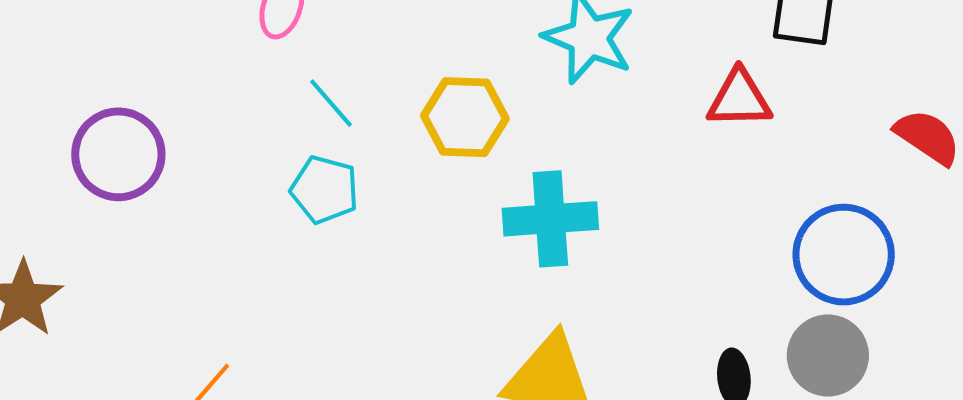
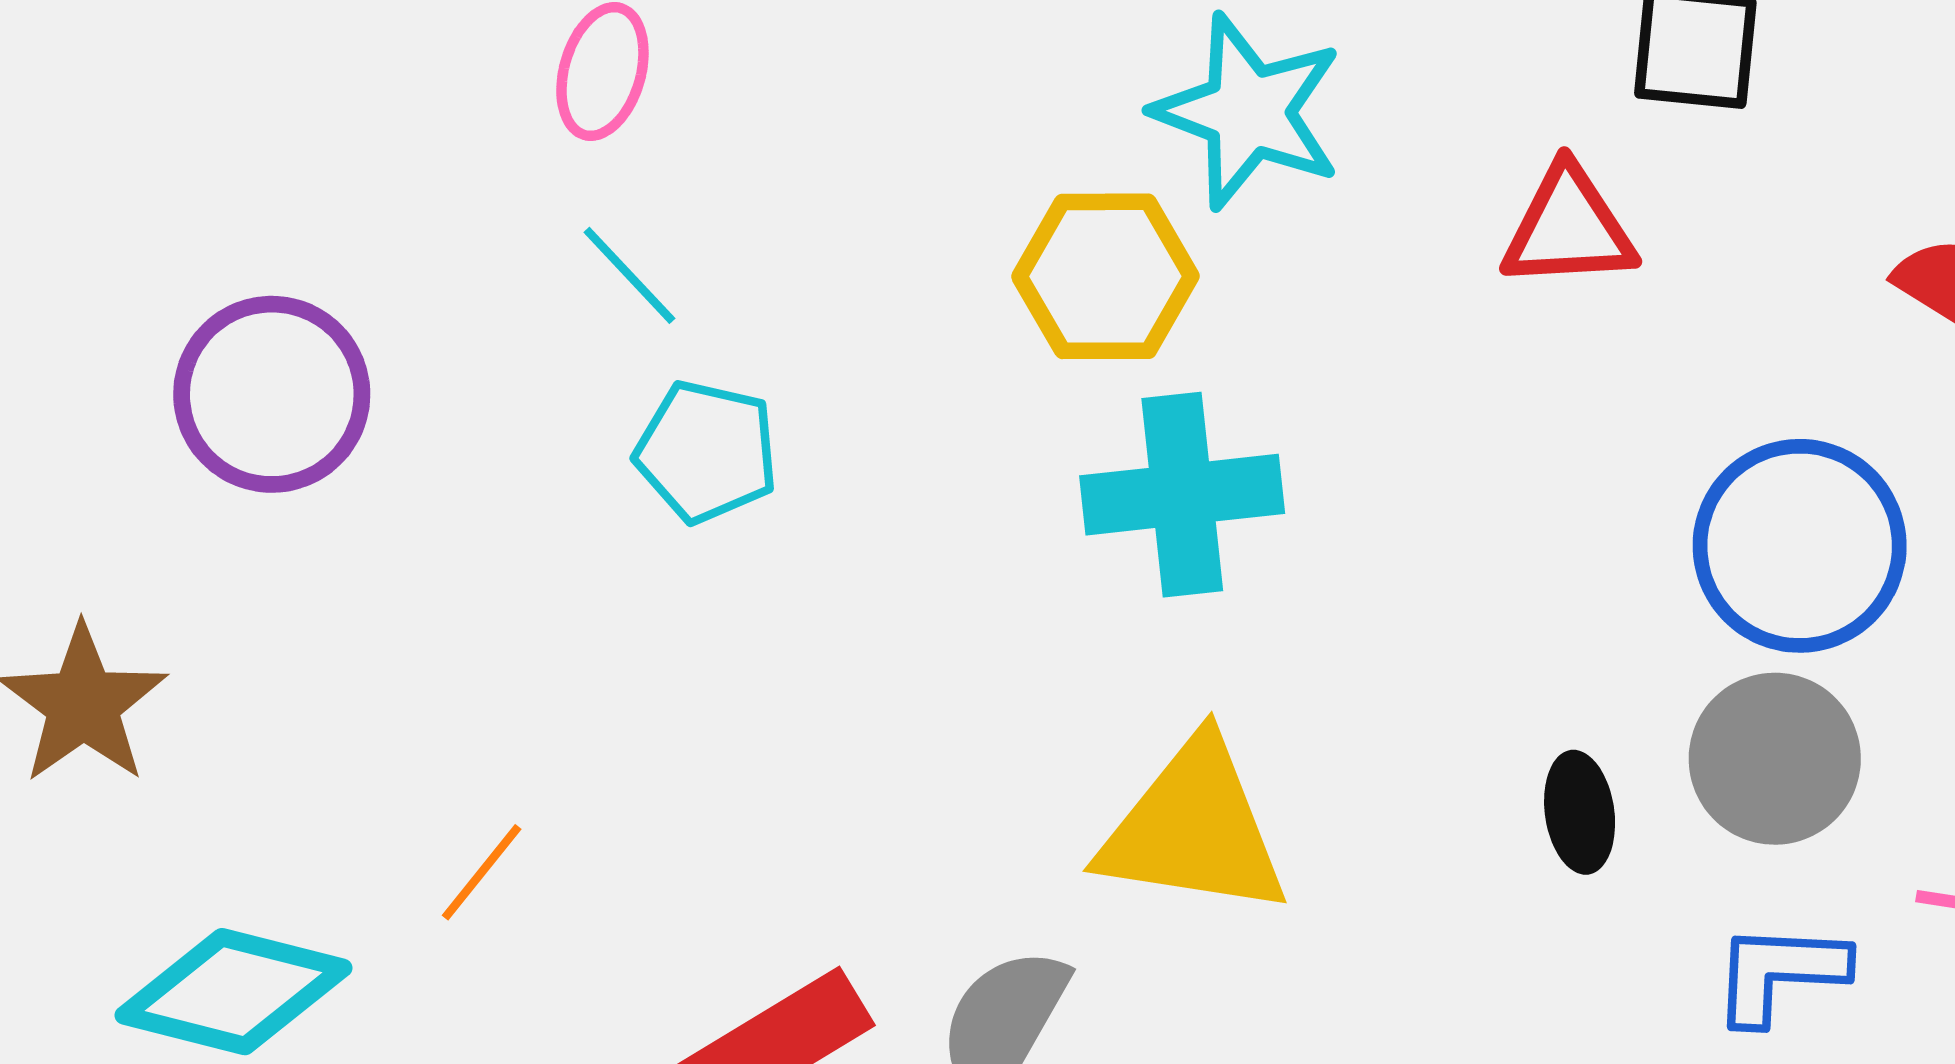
cyan line: (331, 103) -> (629, 275), moved
yellow hexagon: (465, 117) -> (1105, 276), moved

